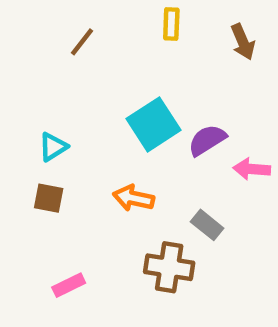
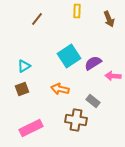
brown square: (49, 198) -> (22, 89), turned -32
pink rectangle: (69, 285) -> (31, 128), size x1.6

